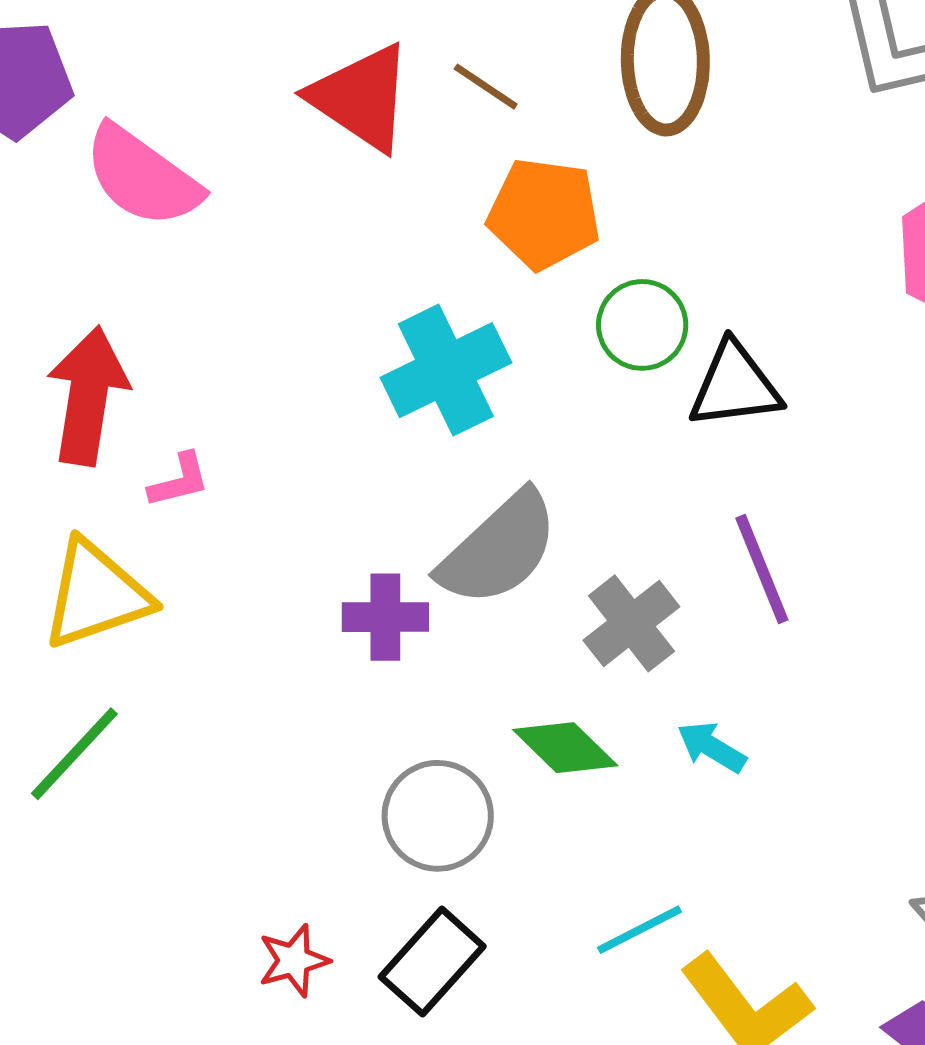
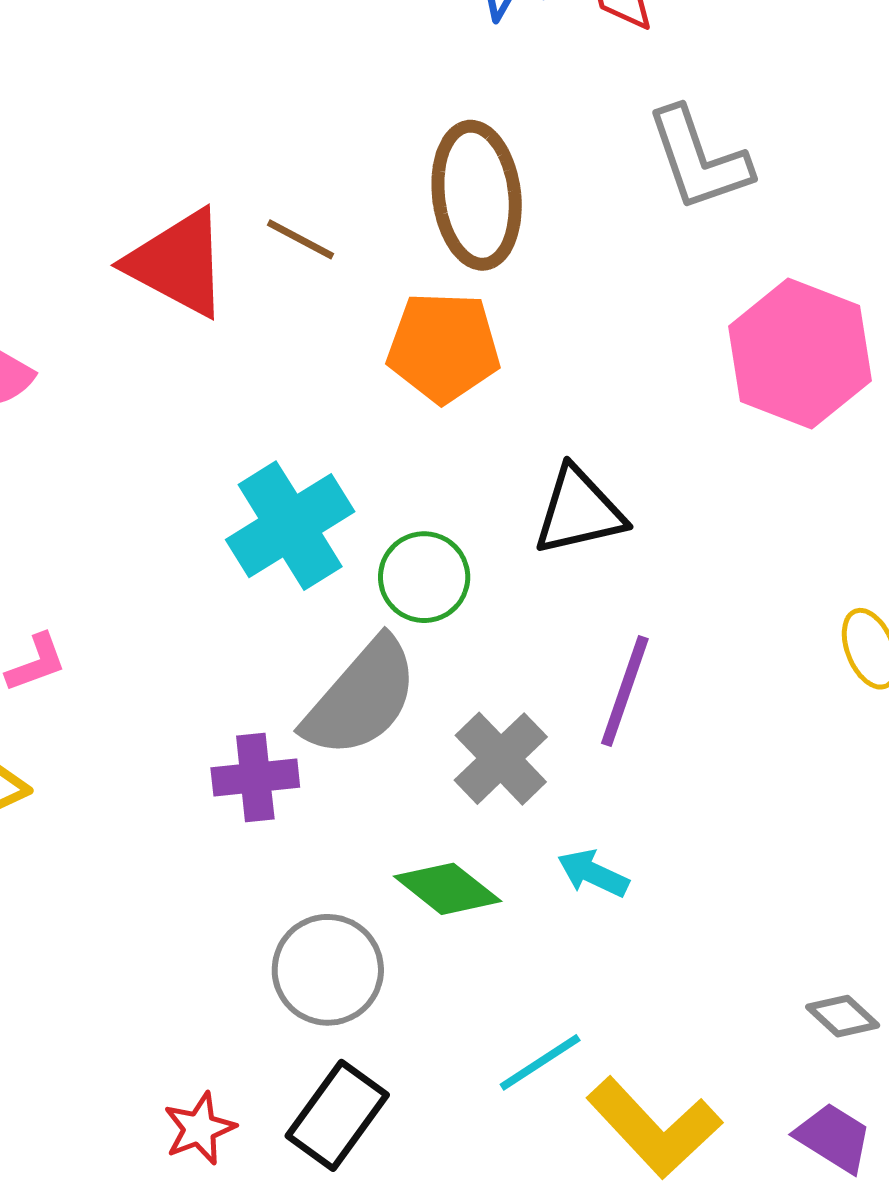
orange pentagon: (544, 214) -> (443, 347), moved
green circle: (642, 325) -> (424, 577), moved
purple line: (762, 569) -> (625, 691), turned 47

